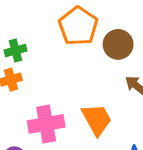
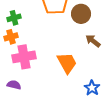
pink cross: (46, 124) -> (24, 57), moved

